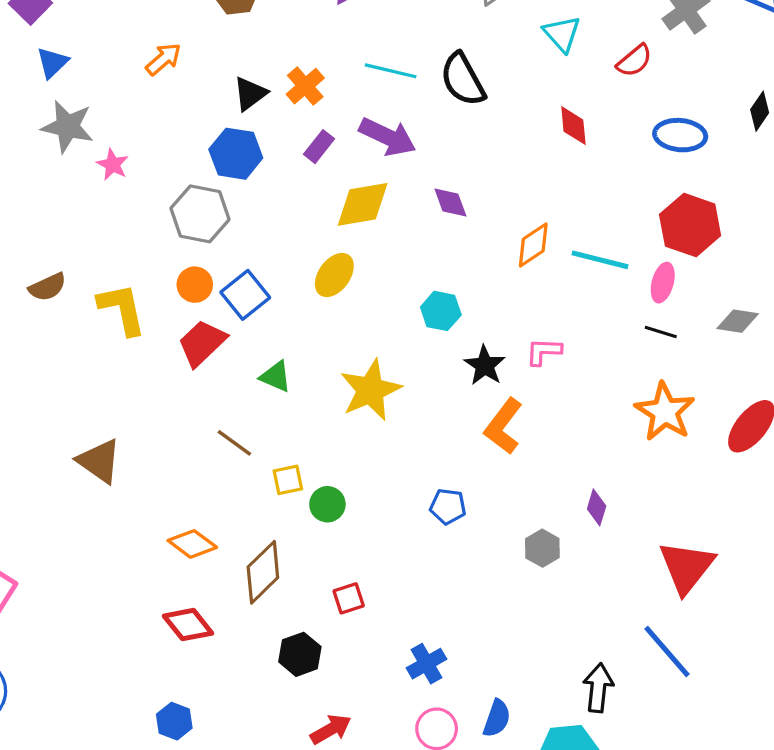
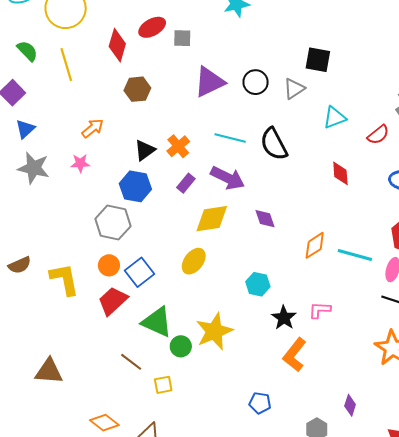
cyan triangle: (562, 34) -> (335, 118), turned 50
pink star: (113, 165) -> (80, 163), moved, turned -30
green triangle: (276, 376) -> (157, 322), size x1.6
brown triangle: (99, 461) -> (49, 371), turned -32
green circle: (327, 504) -> (181, 346), moved

